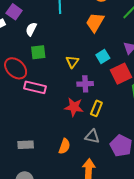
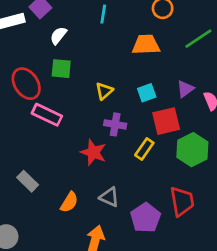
orange trapezoid: (95, 22) -> (146, 45), turned 45
yellow rectangle: (96, 108) -> (144, 149), moved
gray rectangle: (26, 145) -> (28, 181), moved, turned 35

